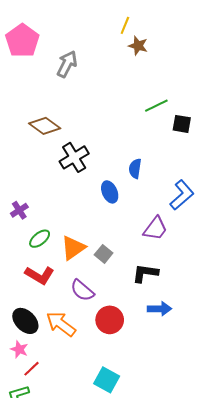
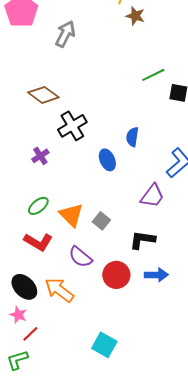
purple cross: (19, 210) -> (40, 156), moved
orange triangle: (73, 248) -> (71, 215), turned -40
red circle: (110, 320) -> (116, 275), moved

